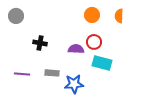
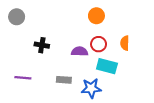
orange semicircle: (119, 16) -> (125, 43), moved
gray rectangle: (52, 73) -> (64, 80), moved
blue star: (74, 84) -> (91, 88), moved

